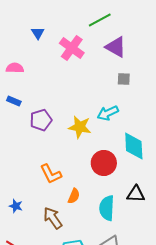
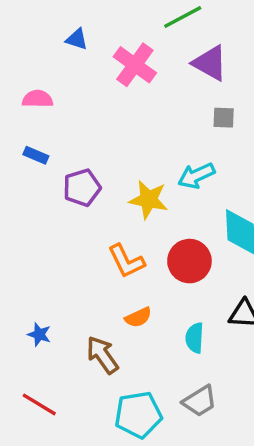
blue triangle: (38, 33) -> (77, 39), turned -40
orange L-shape: (51, 174) -> (126, 261), moved
orange semicircle: (74, 196) -> (138, 317), turned 42
cyan semicircle: (107, 208) -> (195, 338), size x0.7

